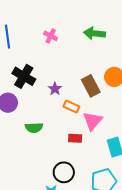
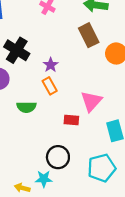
brown rectangle: (91, 86) -> (89, 35), moved
orange rectangle: (71, 107) -> (50, 86), moved, turned 35

